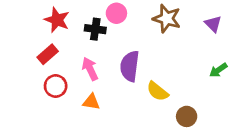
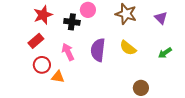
red star: (57, 20) -> (43, 15), turned 30
yellow semicircle: (157, 91) -> (128, 48), moved
orange triangle: (91, 102) -> (58, 77), moved

